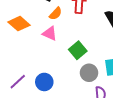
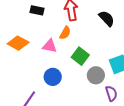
orange semicircle: (56, 14) -> (65, 33), moved
blue circle: (44, 82) -> (53, 77), moved

